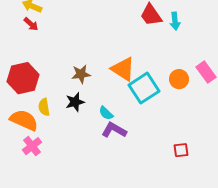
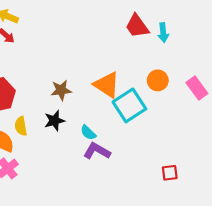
orange circle: (179, 79) -> (158, 80), moved

